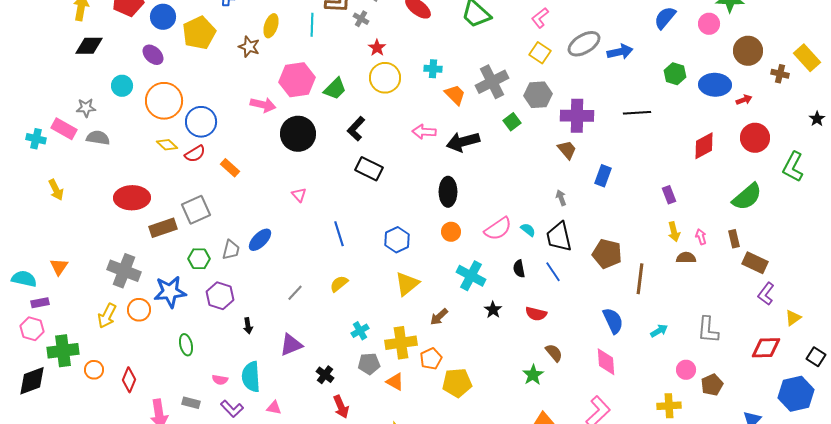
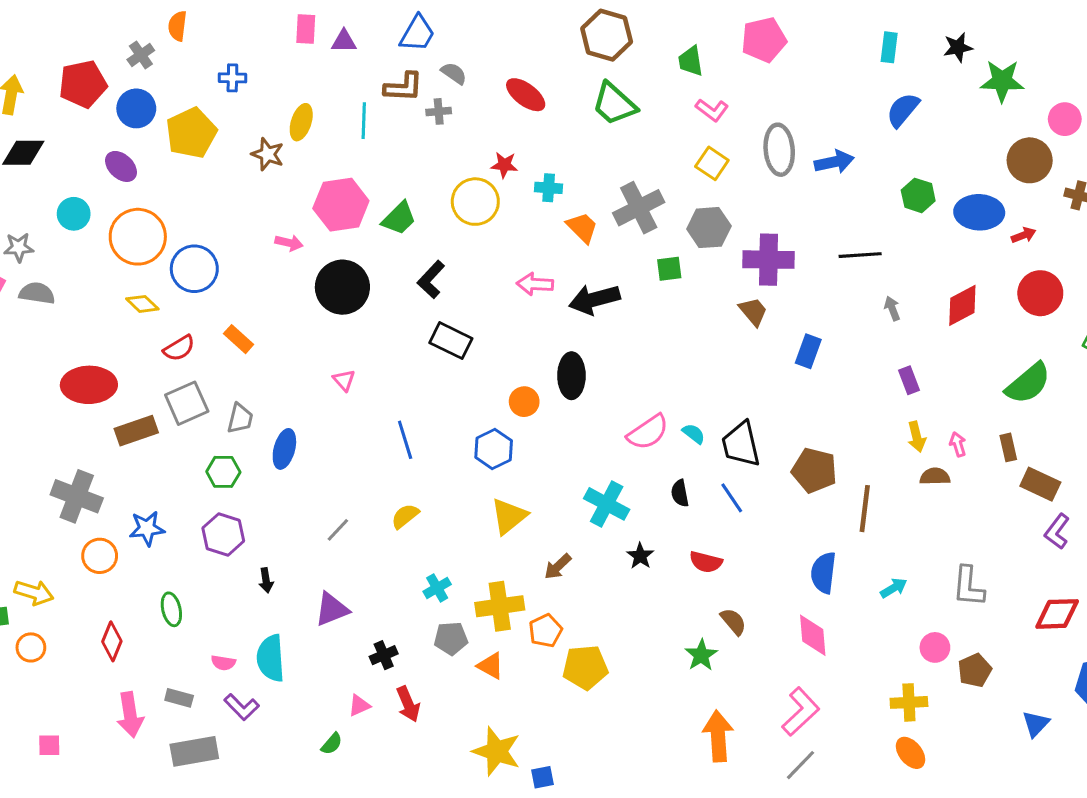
pink L-shape: (540, 18) -> (712, 110), turned -105
gray cross: (361, 19) -> (439, 111), turned -35
pink circle: (709, 24) -> (1065, 119), moved
gray ellipse: (584, 44) -> (779, 150), turned -64
red star: (377, 48) -> (504, 165), moved, turned -30
pink arrow: (263, 105) -> (289, 243), size x0.7
green square: (512, 122) -> (669, 269), turned 30
red semicircle: (195, 154) -> (179, 348), moved
gray arrow: (561, 198) -> (892, 308), moved
orange circle: (451, 232) -> (524, 402), moved
blue ellipse: (260, 240) -> (284, 449), turned -30
gray trapezoid: (231, 250) -> (240, 418), moved
green hexagon: (199, 259) -> (223, 472), moved
blue star: (170, 292) -> (147, 528), size x0.7
yellow arrow: (107, 316) -> (34, 593), moved, turned -100
blue semicircle: (613, 321) -> (823, 573), turned -148
black cross: (325, 375) -> (384, 655), turned 30
red diamond: (129, 380) -> (112, 641), moved
pink triangle: (274, 408) -> (359, 706), moved, turned -35

